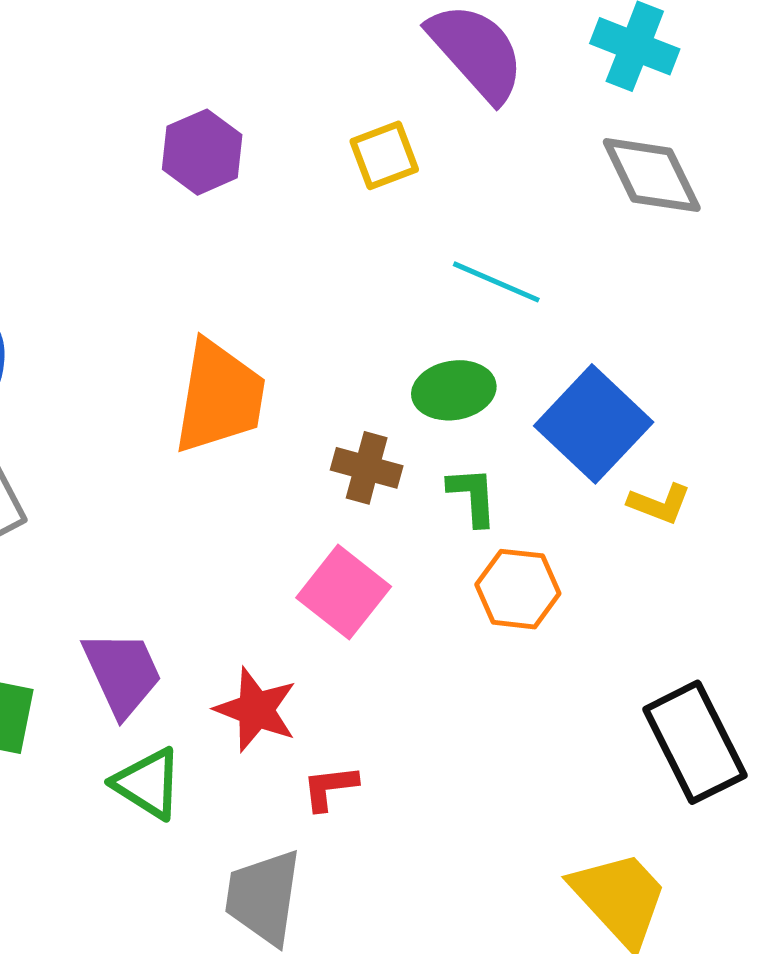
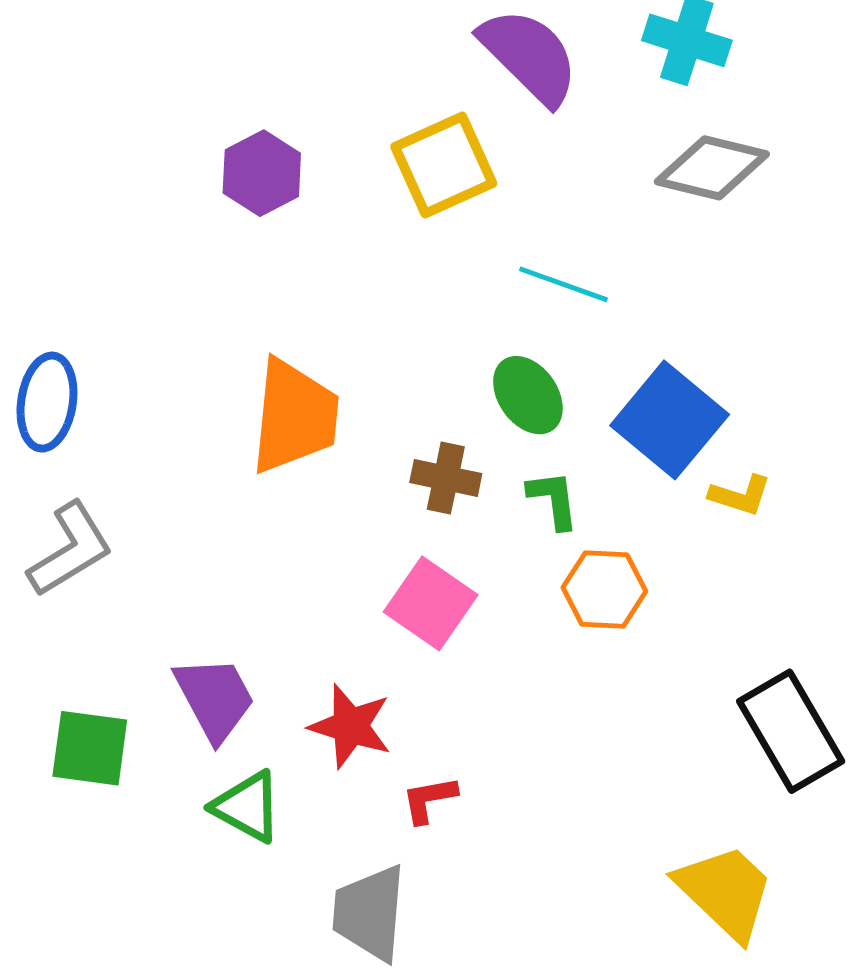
yellow square: (384, 155) -> (444, 165), size x1.5
gray diamond: (652, 175) -> (712, 168), turned -47
green ellipse: (454, 390) -> (528, 395), turned 68

